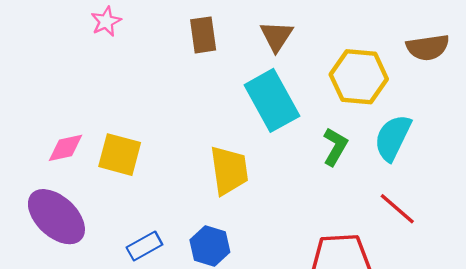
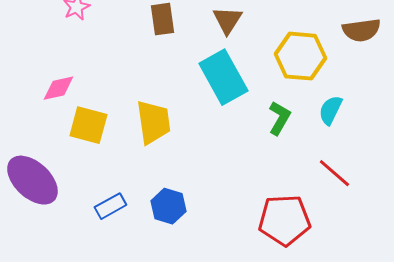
cyan semicircle: (393, 138) -> (330, 110), size x0.7
pink diamond: (65, 148) -> (58, 88), moved
yellow trapezoid: (229, 170) -> (153, 122), moved

